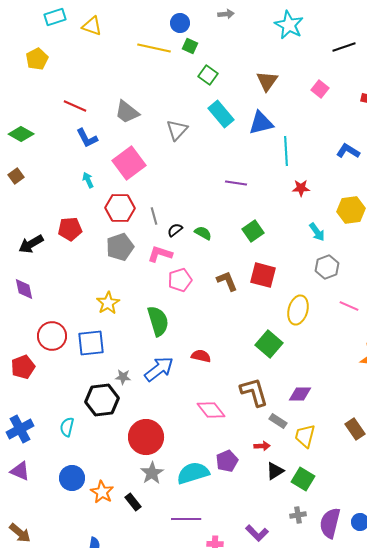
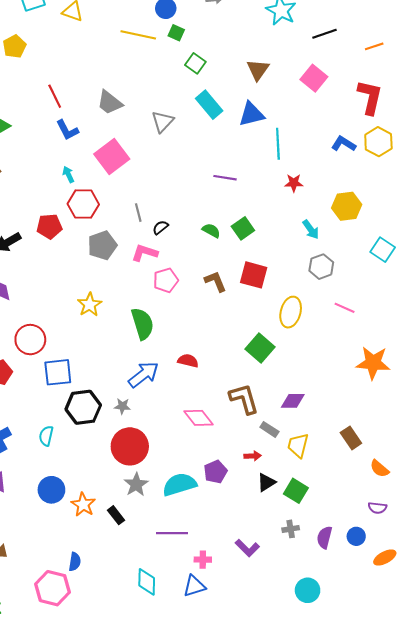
black line: (344, 47) -> (324, 34), moved
pink square: (320, 89) -> (314, 78), size x1.4
red line: (75, 106) -> (55, 96), turned 40
red hexagon: (120, 208) -> (83, 204), moved
green semicircle: (203, 233) -> (211, 231), moved
blue square: (91, 343) -> (58, 372), moved
gray star: (123, 377) -> (122, 406), moved
purple semicircle: (330, 523) -> (324, 537), size x0.7

